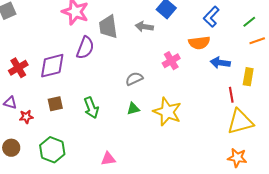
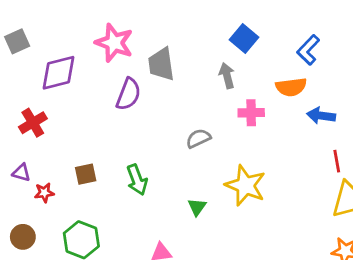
gray arrow: (144, 27) -> (227, 76), moved, turned 66
pink cross: (171, 61) -> (251, 113), turned 30
purple diamond: (52, 66) -> (59, 73), moved
green triangle: (133, 109) -> (197, 207), moved, turned -40

